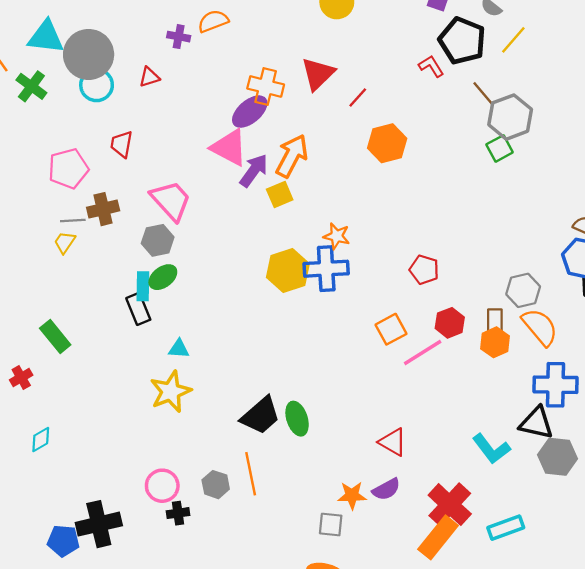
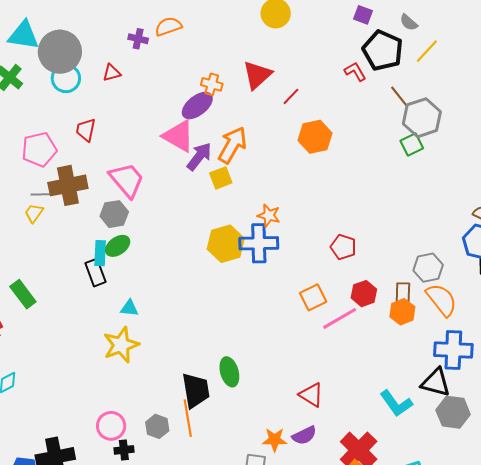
orange cross: (266, 87) -> (212, 84), size x0.7
brown cross: (103, 209) -> (68, 185), size x1.4
black trapezoid: (261, 416) -> (196, 390), moved, turned -60

